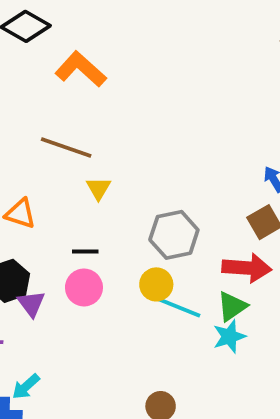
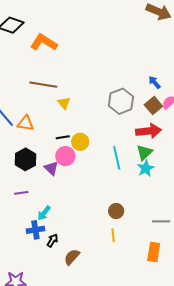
gray hexagon: (174, 235) -> (121, 101), moved
yellow circle: (156, 284) -> (80, 142), moved
purple triangle: (31, 304) -> (51, 168), moved
cyan line: (179, 307) -> (117, 158), turned 65

